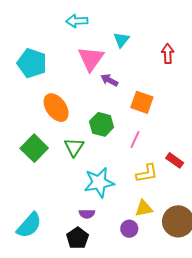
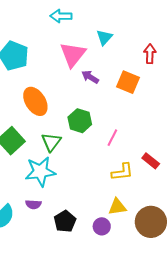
orange square: (142, 102) -> (128, 82), moved
cyan star: (99, 182) -> (40, 172), moved
purple semicircle: (87, 214) -> (33, 204), moved
black pentagon: (78, 238) -> (65, 221), moved

